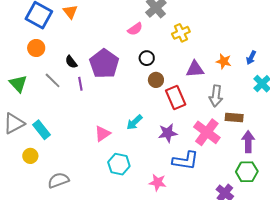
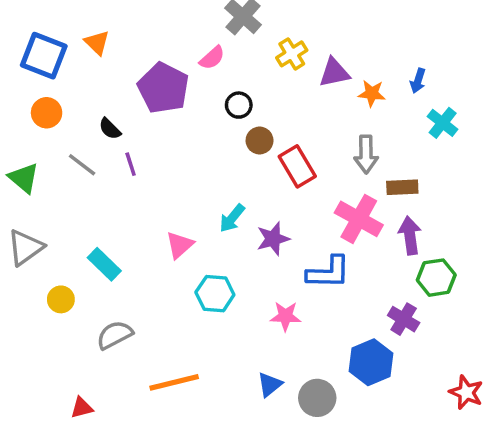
purple pentagon: (104, 64) -> (163, 88), moved
purple triangle: (195, 69) -> (334, 73), moved
cyan rectangle: (42, 130) -> (104, 264), moved
purple star: (168, 133) -> (273, 239), moved
purple arrow: (248, 142) -> (410, 235), moved

